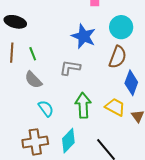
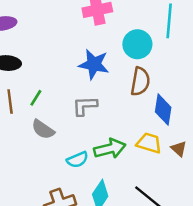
green line: (33, 54) -> (36, 98), turned 64
green arrow: (83, 105) -> (110, 149), turned 90
cyan semicircle: (46, 108) -> (77, 160), moved, turned 114

